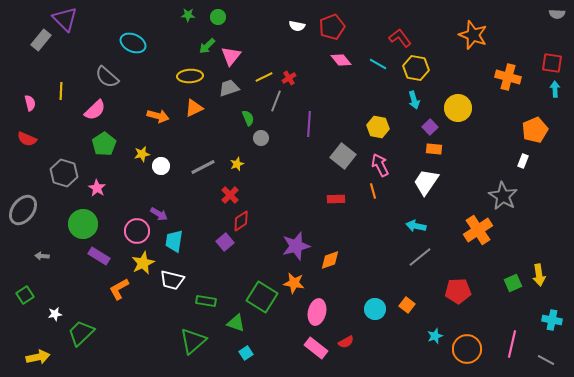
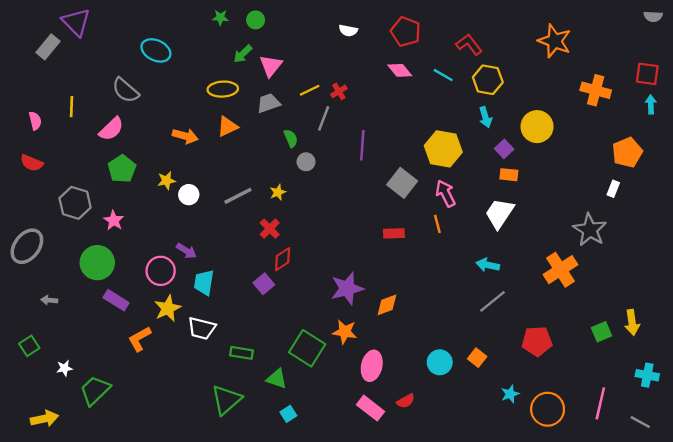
red pentagon: (332, 27) -> (406, 32), moved, turned -30
yellow hexagon: (378, 127) -> (443, 149), size x1.4

